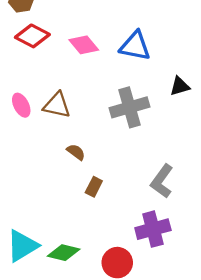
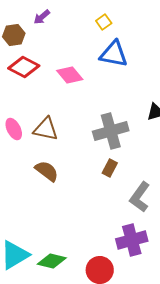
blue triangle: (135, 46) -> (114, 54), moved
brown semicircle: (76, 152) -> (47, 171), moved, size x1.4
brown rectangle: (94, 187) -> (110, 168), moved

